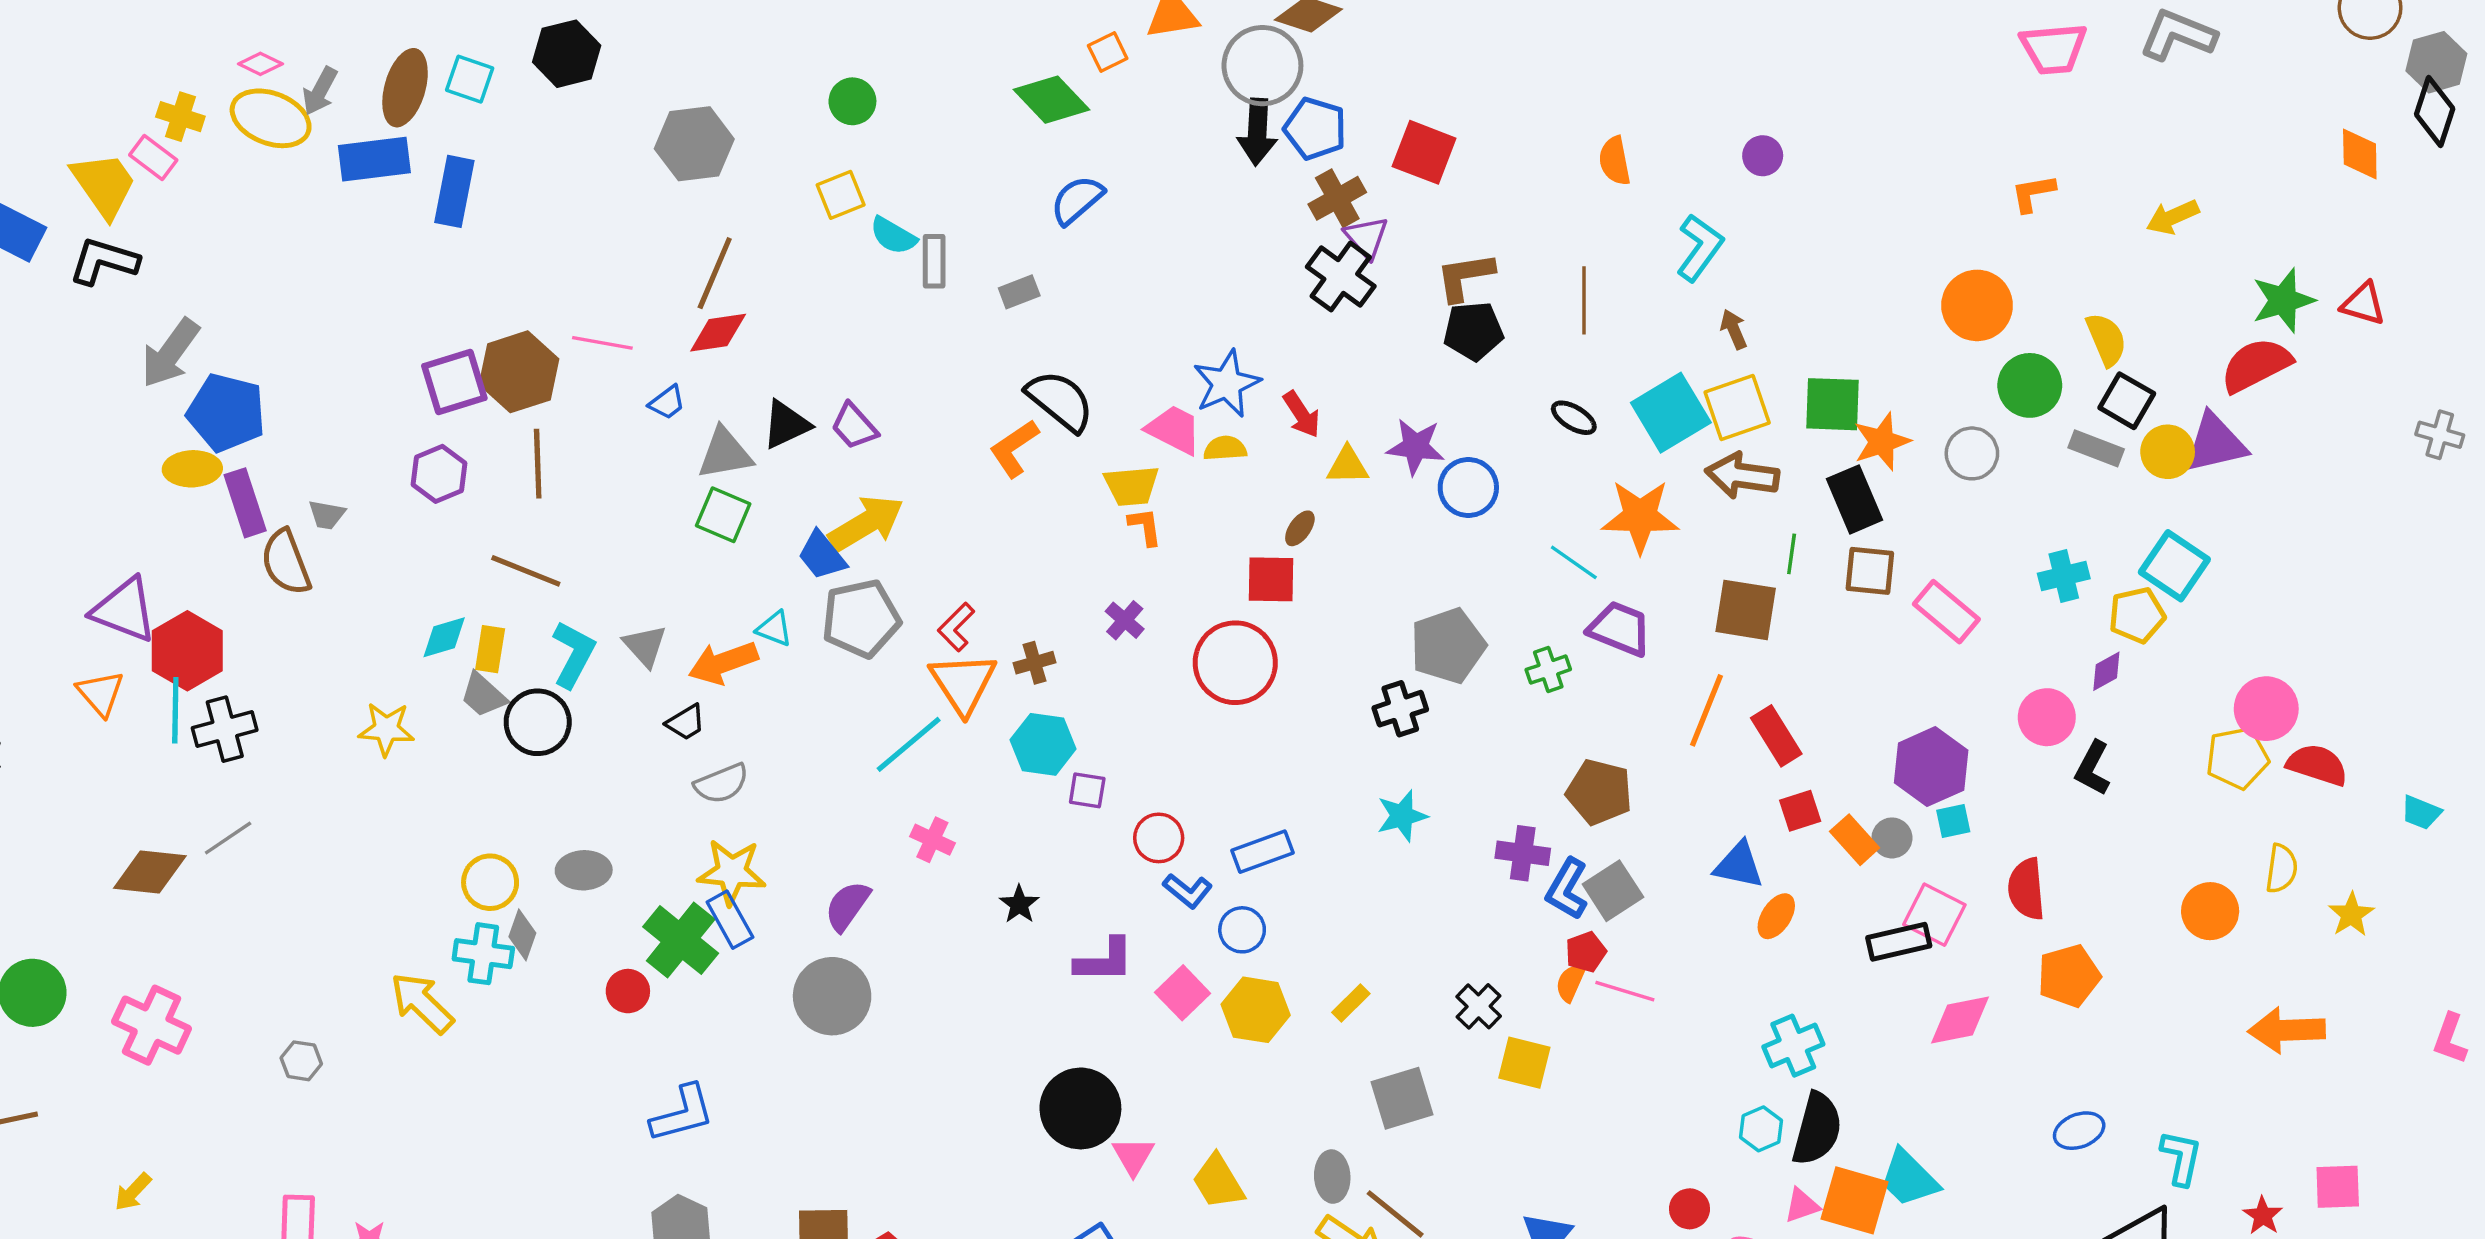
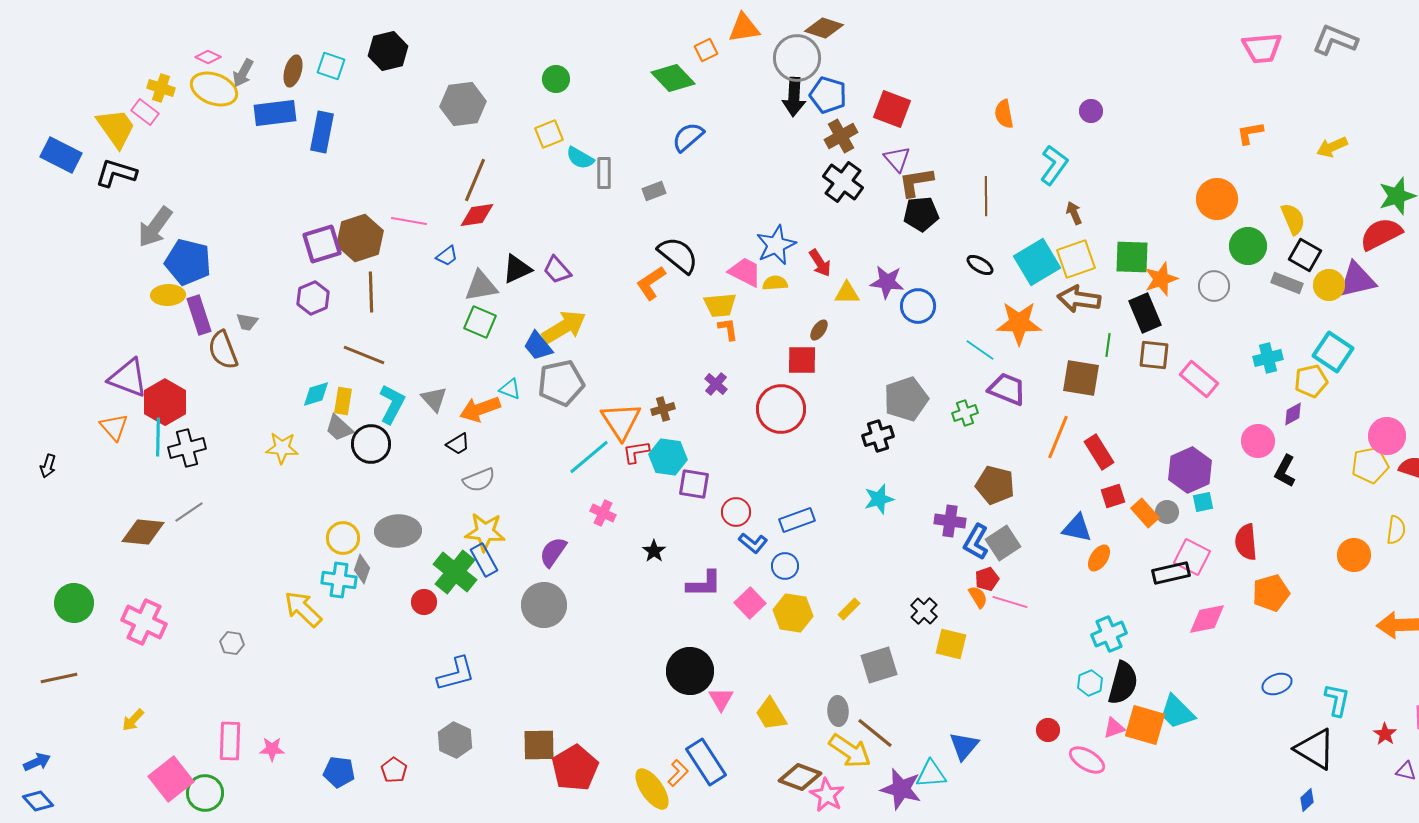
brown ellipse: (405, 88) -> (293, 71), size x0.7
purple triangle: (1366, 237) -> (897, 159), moved
red L-shape: (956, 627) -> (636, 452), moved, turned 36
purple square: (1087, 790) -> (694, 484), size x1.4
gray ellipse: (584, 870) -> (398, 531), size x1.4
orange semicircle: (1570, 983) -> (978, 597), turned 125

